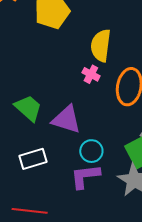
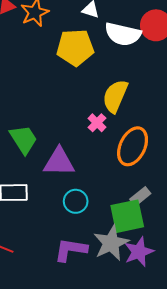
purple triangle: (66, 119) -> (59, 162), turned -32
purple L-shape: (85, 176) -> (71, 250), moved

